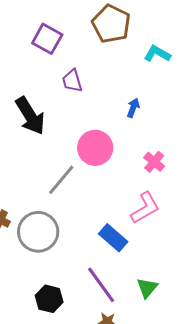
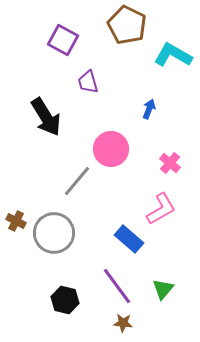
cyan L-shape: (157, 54) -> (173, 55), size x1.4

